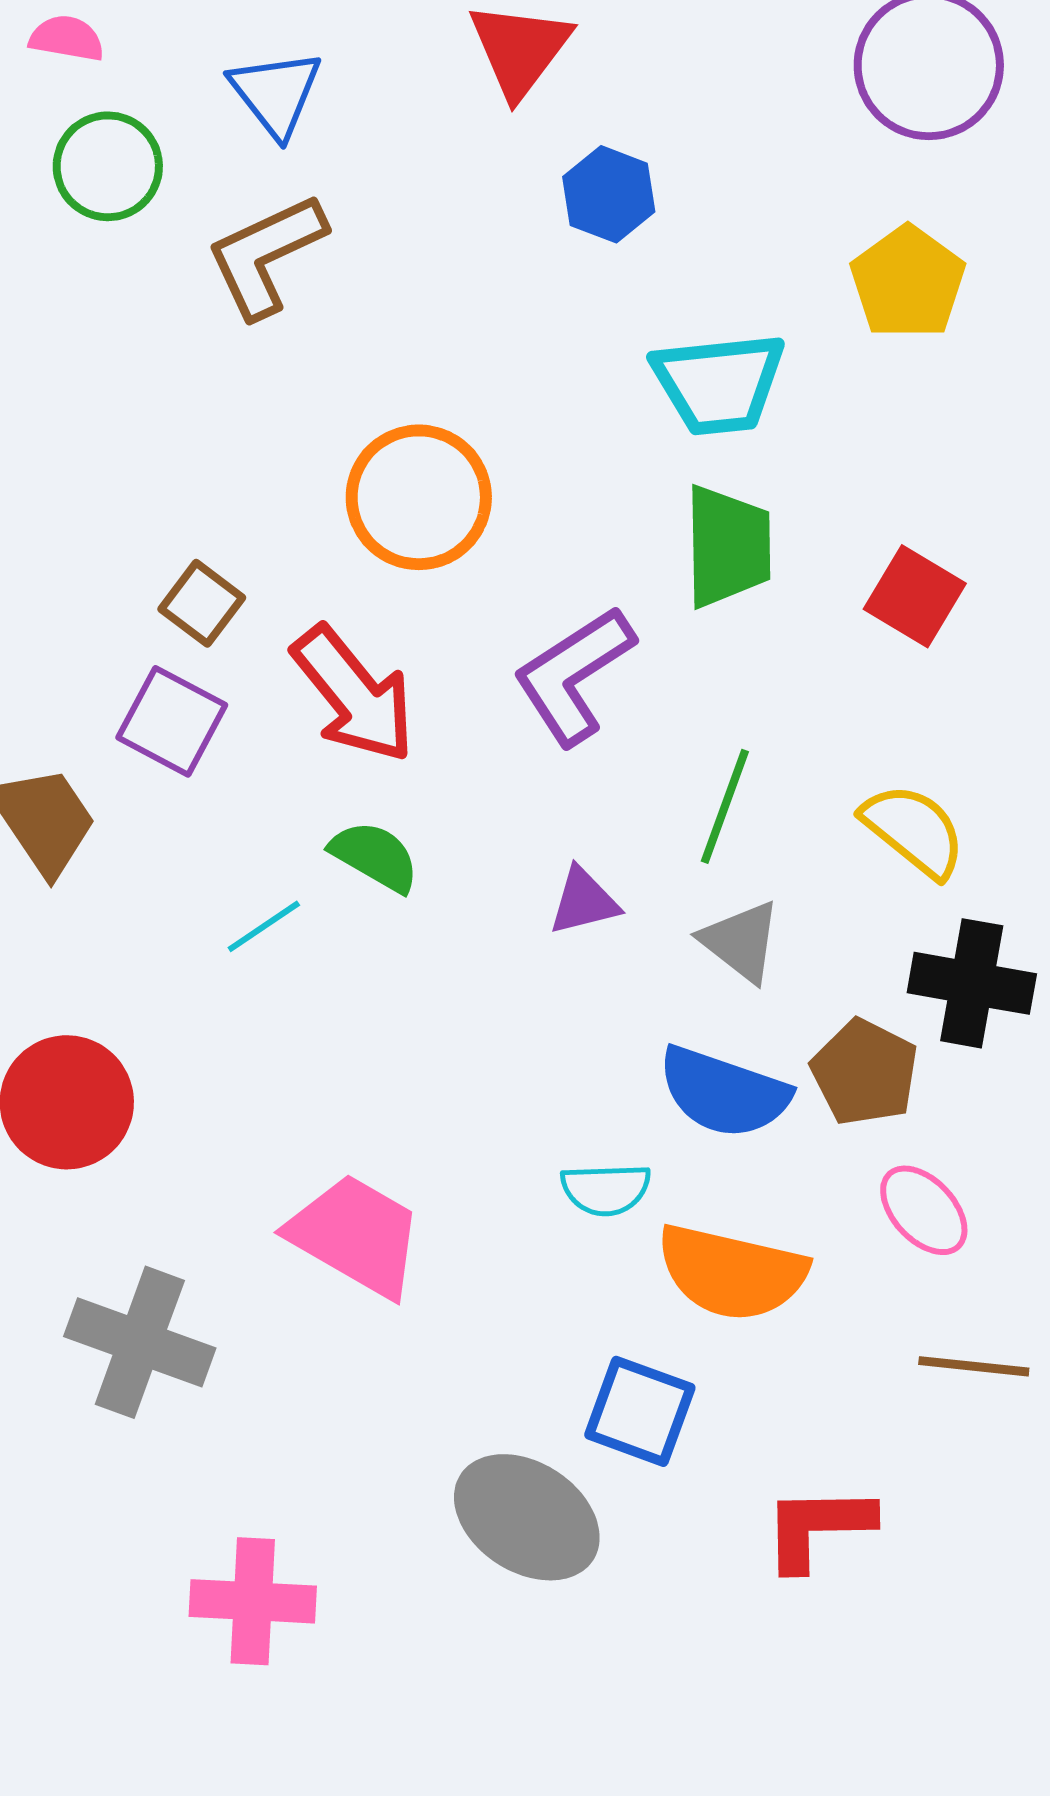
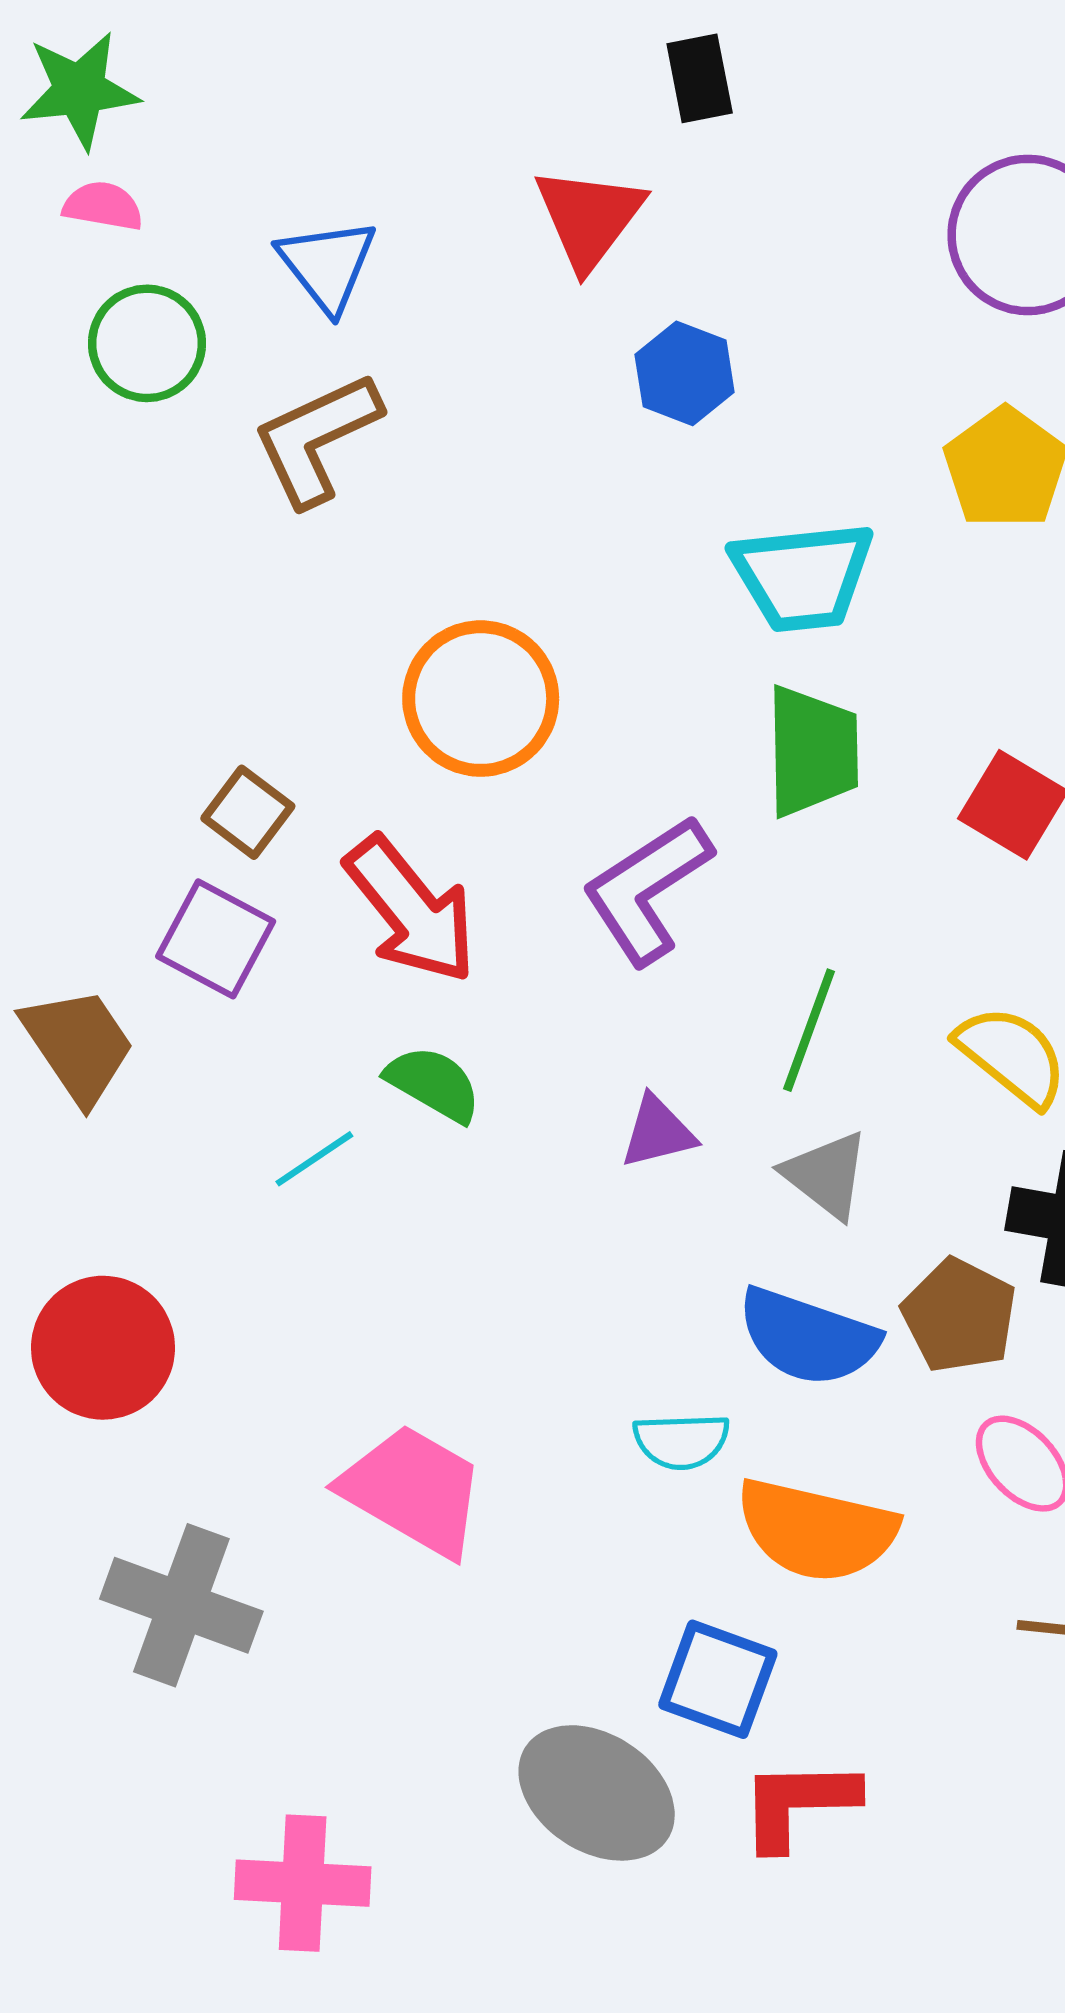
red L-shape: (818, 1527) -> (798, 1804), moved

